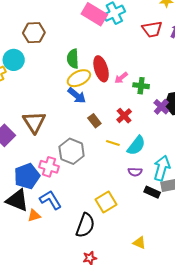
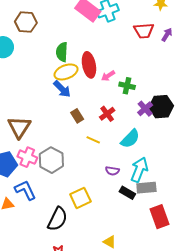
brown triangle: (34, 122) -> (19, 127), moved
cyan semicircle: (136, 146) -> (130, 139), moved
gray hexagon: (72, 151) -> (51, 160), moved

